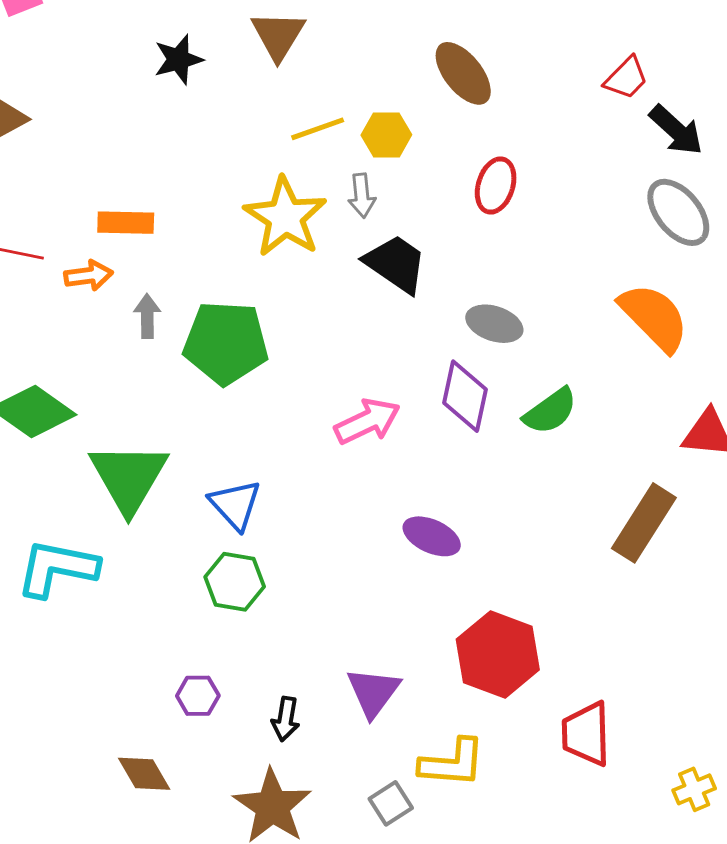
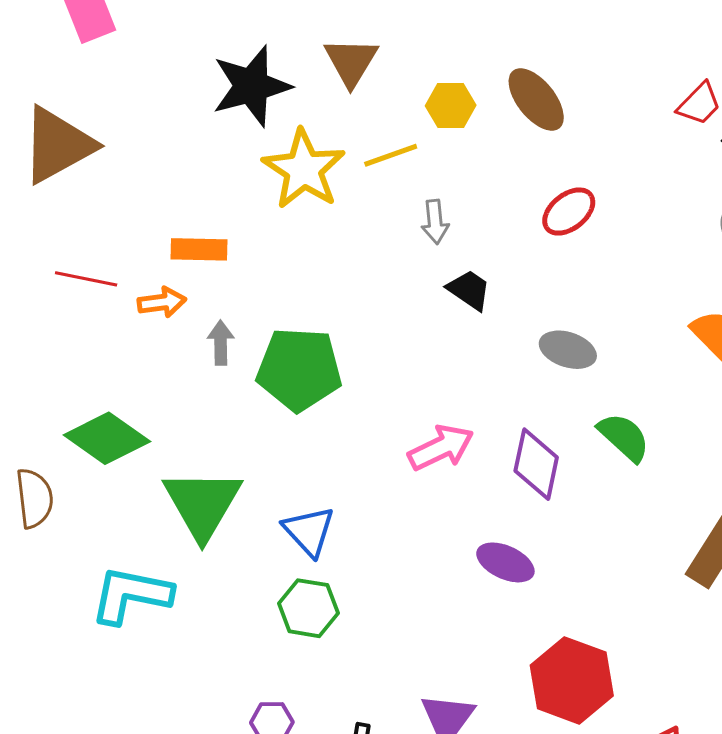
black star: (178, 59) -> (251, 86), size x1.6
yellow hexagon: (386, 135) -> (451, 106), moved
red ellipse: (496, 186) -> (569, 212), turned 34
yellow star: (285, 217) -> (304, 169), moved
black trapezoid: (396, 264) -> (469, 290), size x0.7
purple diamond: (465, 396) -> (536, 464), moved
green semicircle: (550, 411) -> (624, 437), turned -102

